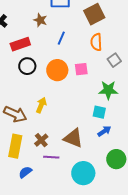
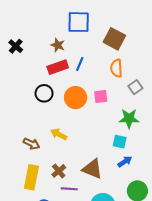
brown square: (94, 14) -> (114, 39), turned -35
red rectangle: (20, 44) -> (58, 67), moved
yellow arrow: (41, 105) -> (59, 134), turned -84
brown arrow: (15, 114) -> (31, 144), size x0.7

